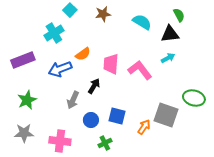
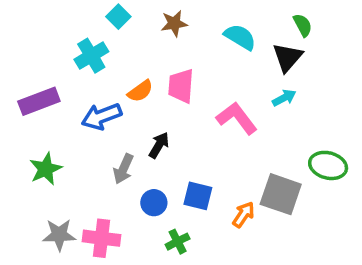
black triangle: (170, 34) -> (287, 57), turned -42
pink trapezoid: (111, 64) -> (181, 86), moved
gray star: (24, 133) -> (59, 235), moved

